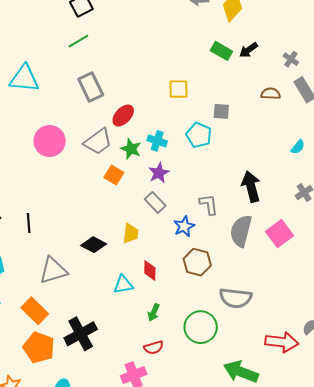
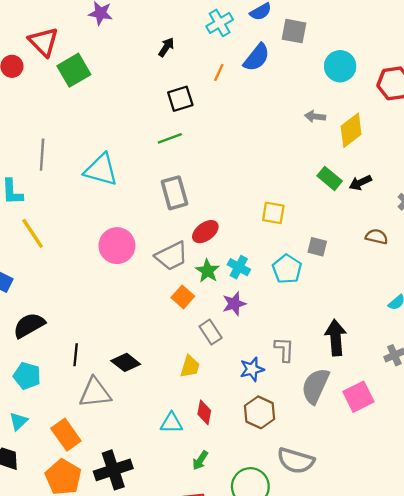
gray rectangle: (155, 202) -> (211, 332), moved
black line: (29, 223) -> (76, 355), moved
black diamond: (94, 245) -> (126, 362), moved

